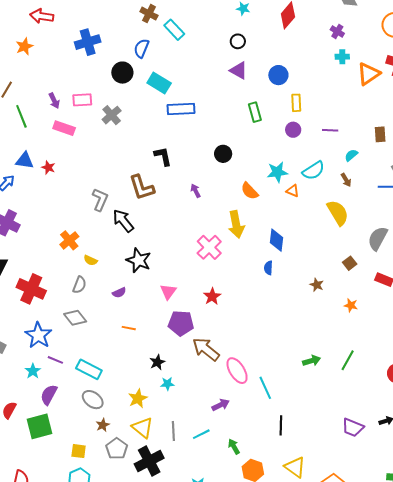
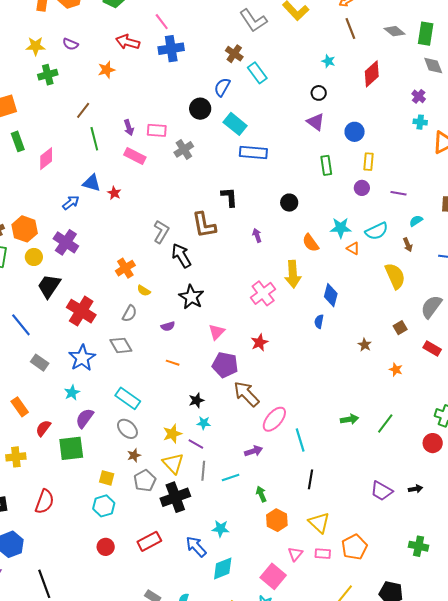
blue cross: (88, 42) -> (171, 49), moved
purple line: (55, 360) -> (196, 444), moved
pink ellipse: (237, 371) -> (274, 419), turned 64

